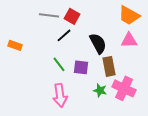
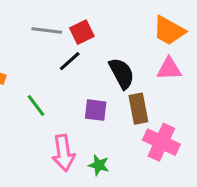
red square: (72, 16) -> (82, 32), turned 35
green line: (59, 64) -> (36, 106), moved
green star: (100, 90) -> (99, 165), moved

